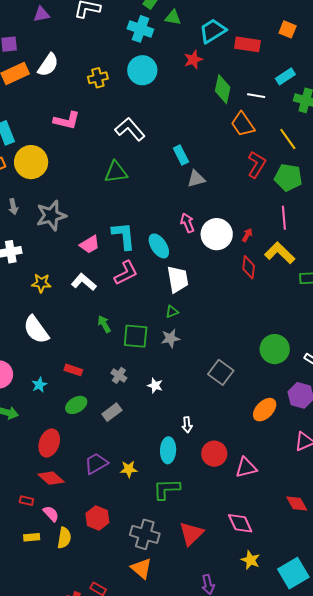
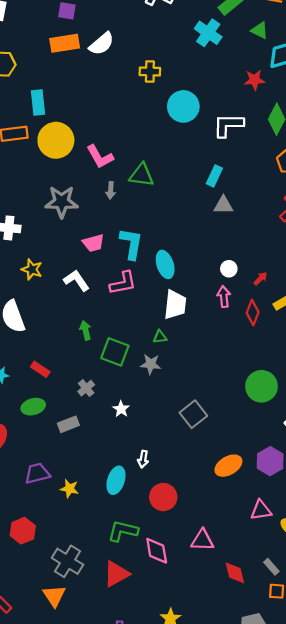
green triangle: (173, 17) -> (260, 30), moved
cyan circle: (142, 70) -> (183, 106), moved
pink L-shape: (67, 121) -> (100, 157), moved, turned 32
white L-shape: (130, 129) -> (228, 125), moved, turned -64
cyan rectangle: (181, 155) -> (214, 176), turned 36
gray arrow: (13, 207) -> (111, 190), moved
pink arrow: (187, 223) -> (224, 297), moved
white circle: (217, 234) -> (229, 269), size x0.5
green circle: (275, 349) -> (261, 386), moved
pink triangle: (246, 468) -> (202, 540), moved
green L-shape: (166, 489) -> (123, 531), moved
pink diamond: (240, 523) -> (157, 551), moved

